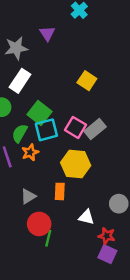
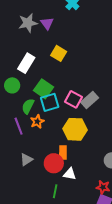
gray star: (16, 48) -> (28, 23), moved
yellow square: (87, 81) -> (59, 53), moved
gray triangle: (28, 196) -> (26, 160), moved
white triangle: (86, 217) -> (70, 174), moved
red circle: (39, 224) -> (54, 163), moved

